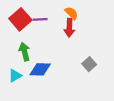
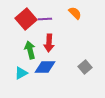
red arrow: (69, 28) -> (49, 43), moved
gray square: (89, 64) -> (85, 67), moved

